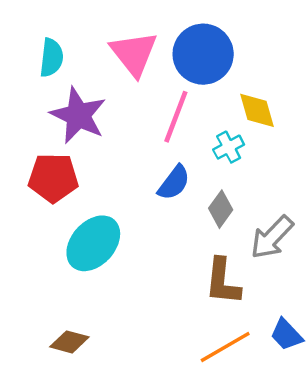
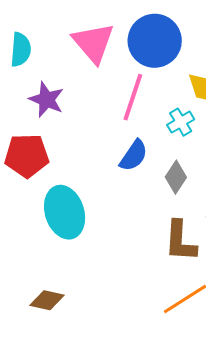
purple star: (78, 115) -> (46, 100), size x0.7
cyan ellipse: (93, 243) -> (65, 212), turned -57

